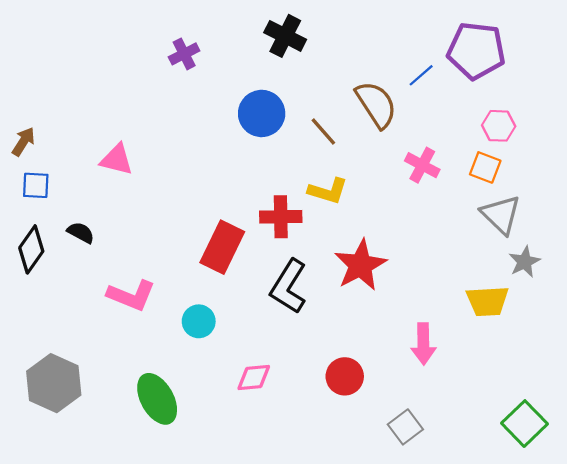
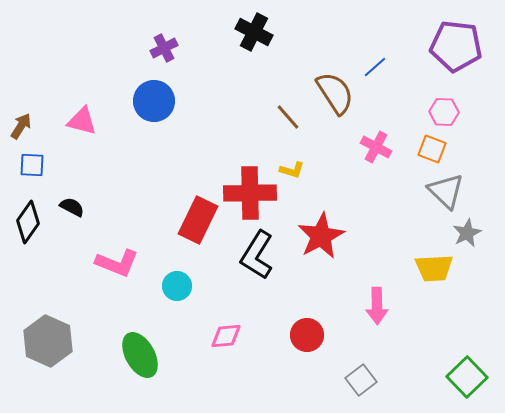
purple pentagon: (476, 51) -> (456, 46), moved
blue circle: (262, 113) -> (154, 101), moved
pink triangle: (117, 160) -> (82, 121), moved
yellow L-shape: (328, 191) -> (292, 170), size x0.7
red cross: (281, 217) -> (250, 193), size x1.4

